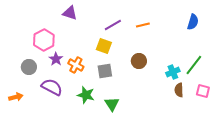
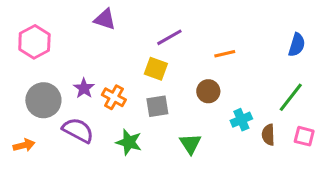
blue semicircle: (193, 22) -> (297, 45), moved
orange line: (143, 25) -> (225, 54), moved
pink hexagon: (44, 40) -> (34, 42), moved
gray circle: (29, 67) -> (43, 100), size x1.5
cyan cross: (173, 72) -> (241, 120), moved
green triangle: (112, 104) -> (190, 144), moved

